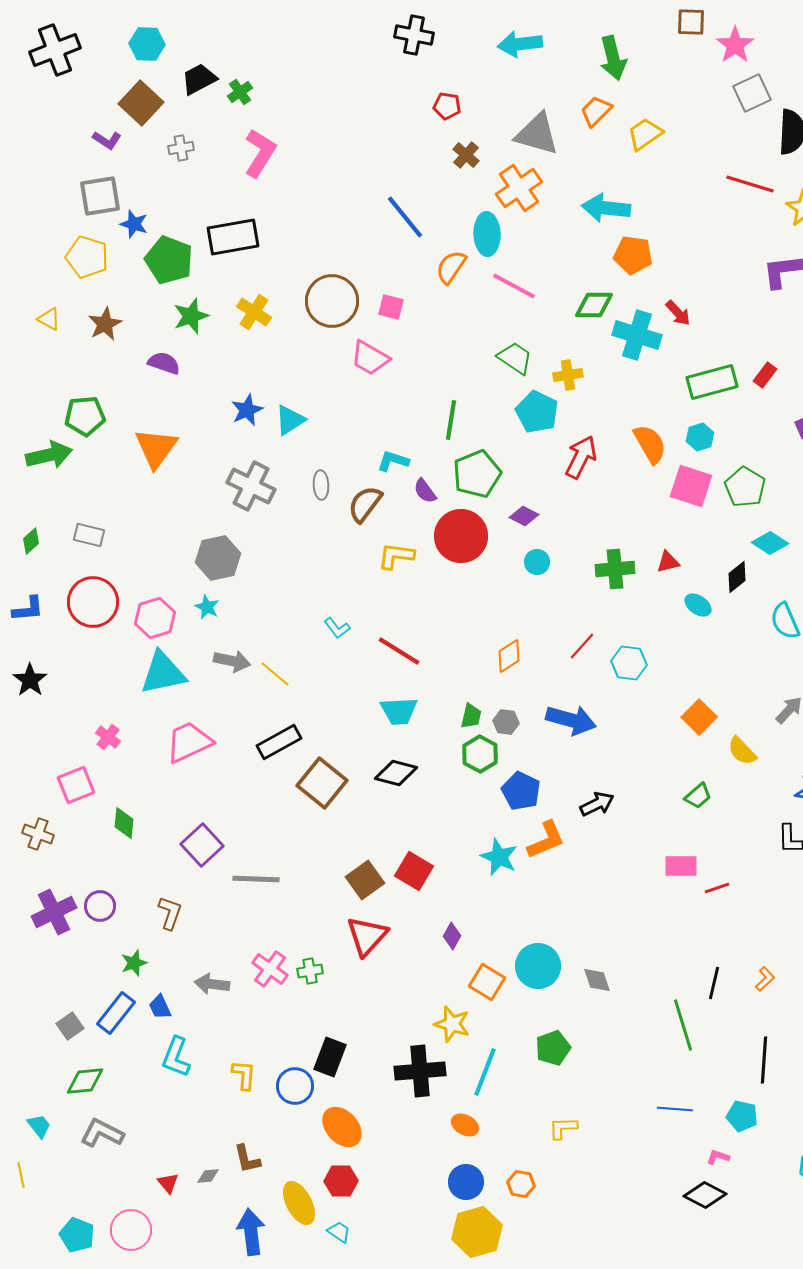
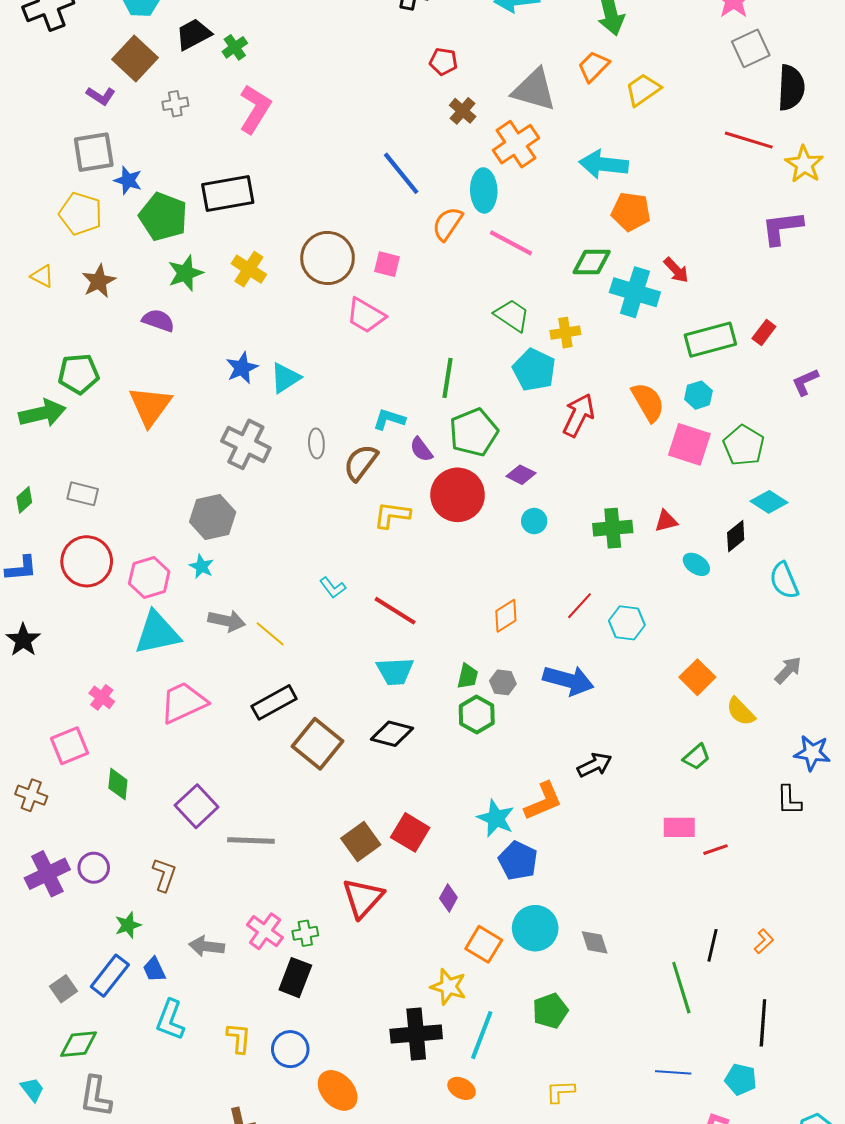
blue pentagon: (521, 791) -> (518, 861), moved
black rectangle: (330, 1057) -> (295, 978), moved
gray L-shape: (102, 1133) -> (96, 1096), turned -108

